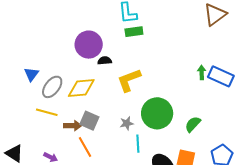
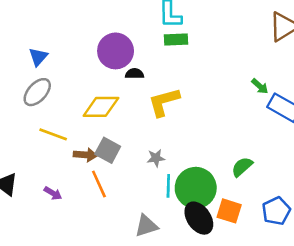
green arrow: (202, 72) -> (260, 86), moved, turned 128
blue triangle: (31, 74) -> (38, 57), moved
gray ellipse: (52, 87) -> (37, 92), moved
green circle: (157, 113) -> (196, 188), moved

